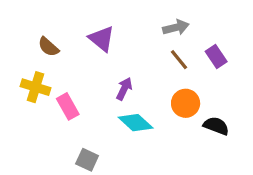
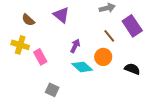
purple rectangle: (216, 56) -> (132, 26), size x1.5
brown line: (179, 60) -> (109, 36), moved
orange circle: (186, 103) -> (103, 57), moved

